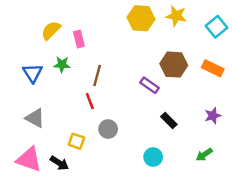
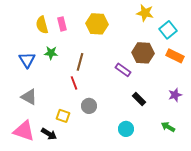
yellow hexagon: (141, 18) -> (97, 24), moved
cyan square: (216, 27) -> (168, 30), moved
yellow semicircle: (51, 30) -> (42, 25), turned -60
pink rectangle: (79, 39) -> (62, 24), moved
green arrow: (204, 155) -> (168, 127), turned 64

